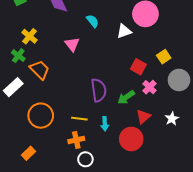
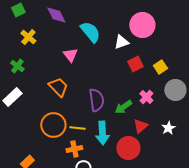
cyan semicircle: (93, 21) -> (90, 32), size x1.6
yellow cross: (29, 36) -> (28, 37), moved
red square: (138, 67) -> (135, 64), moved, turned 35
orange trapezoid: (40, 70) -> (58, 87), moved
orange circle: (41, 116) -> (53, 125), moved
cyan arrow: (105, 124) -> (102, 133), size x1.6

